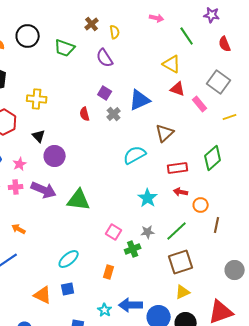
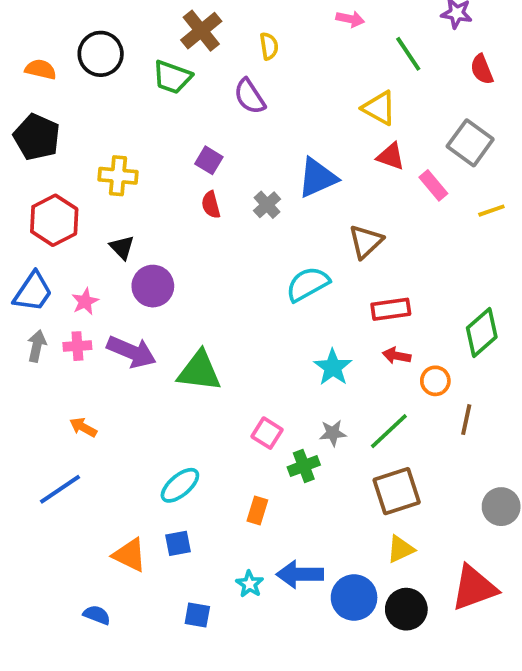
brown cross: (92, 24) -> (201, 31), moved, size x1.5
purple square: (105, 93) -> (209, 160), moved
green diamond: (213, 158) -> (482, 332), moved

